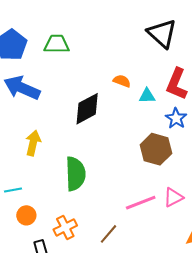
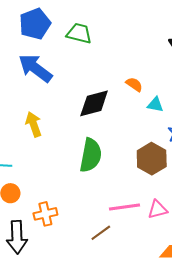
yellow arrow: (33, 143) -> (34, 124), turned -45
green semicircle: (75, 174) -> (91, 155), moved
brown line: (108, 234) -> (101, 233), moved

